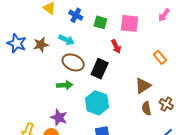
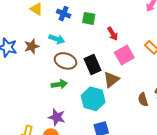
pink square: (130, 23) -> (124, 55), moved, turned -30
red arrow: (116, 46) -> (113, 34), moved
black rectangle: (100, 69) -> (92, 64), turned -42
brown triangle: (143, 86) -> (111, 80), moved

